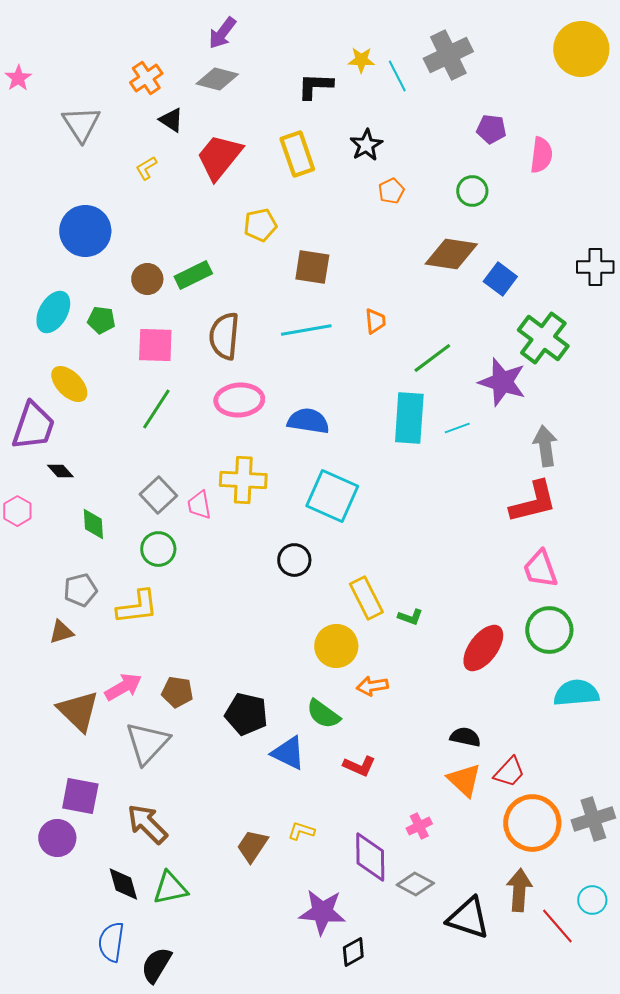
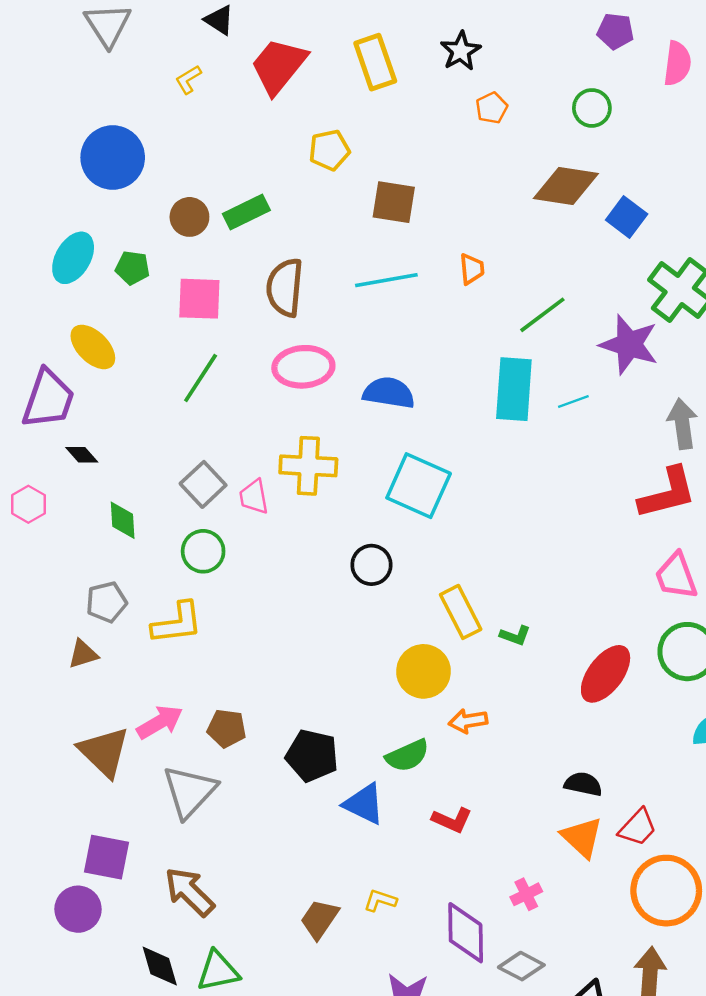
green semicircle: (323, 714) -> (407, 756), turned -60

